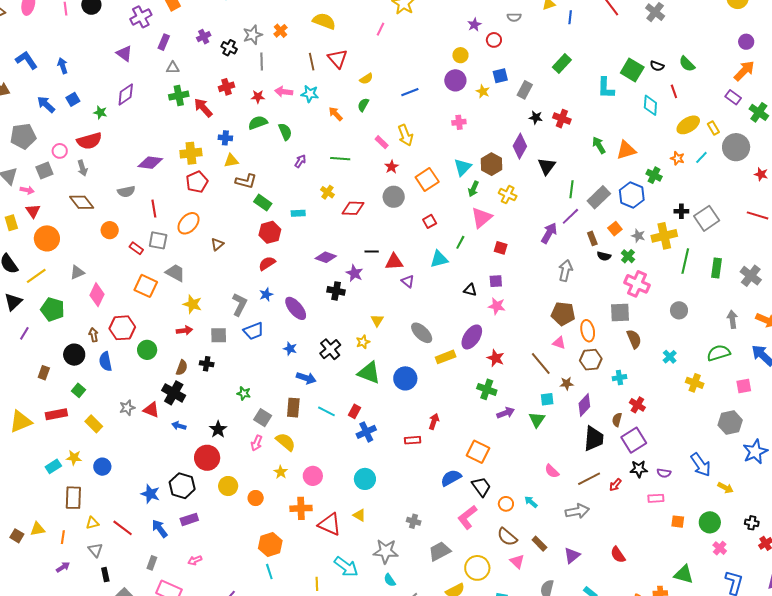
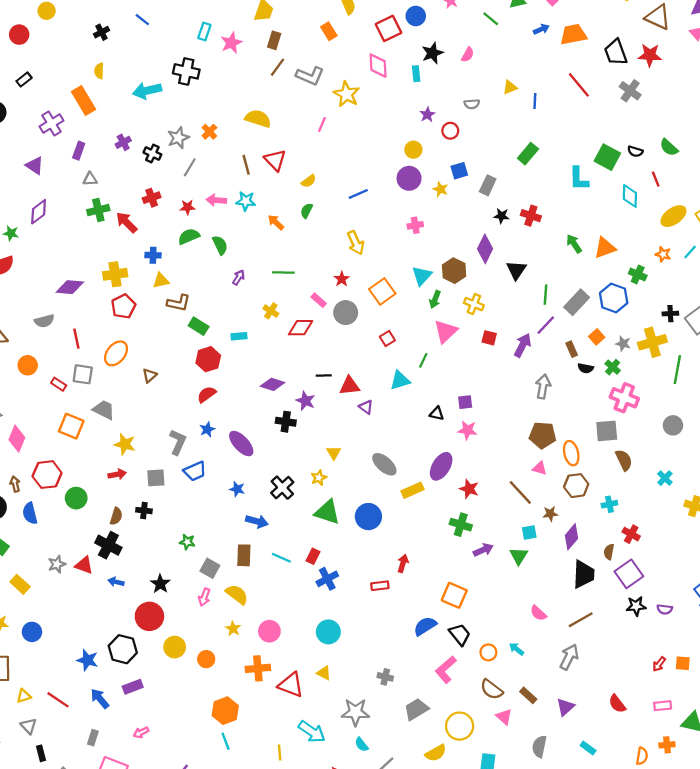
gray line: (262, 61) -> (190, 167), turned 36
pink rectangle: (382, 142) -> (319, 300), moved
red square: (501, 248) -> (489, 338), moved
red arrow: (615, 485) -> (659, 664), moved
pink rectangle: (656, 498) -> (663, 706), moved
gray arrow: (577, 511) -> (569, 657), turned -50

